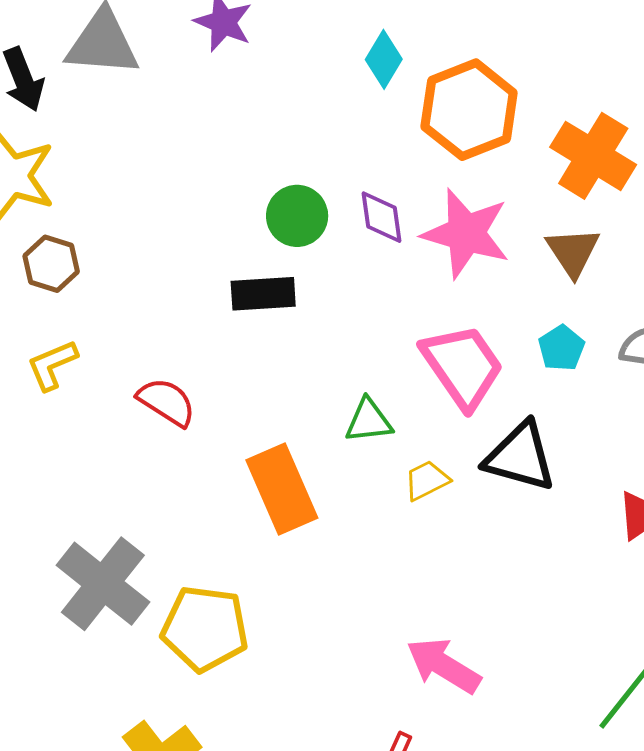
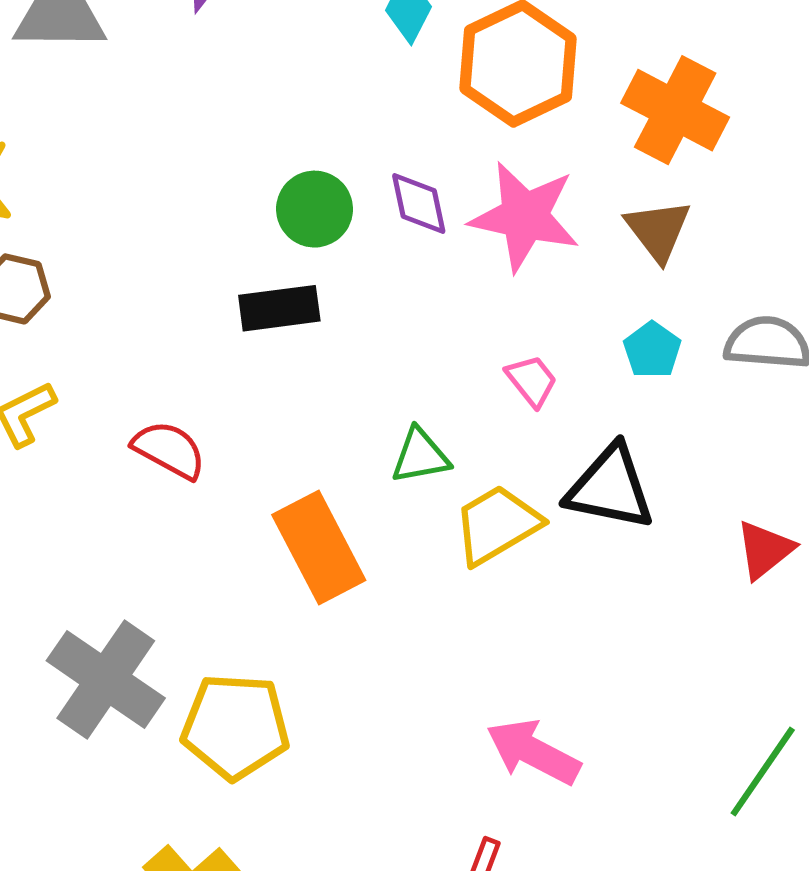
pink trapezoid: (463, 366) -> (532, 381), size x0.5
yellow trapezoid: (427, 480) -> (497, 525), size x1.6

